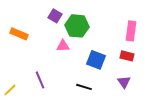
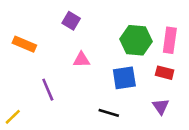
green hexagon: (77, 26) -> (136, 40), moved
blue square: (96, 60) -> (124, 78), turned -30
purple line: (40, 80) -> (48, 90), moved

